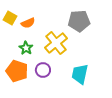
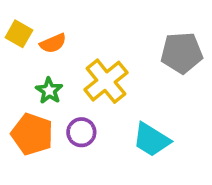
gray pentagon: (79, 21) -> (182, 53), moved
cyan trapezoid: (80, 74) -> (151, 140), turned -70

